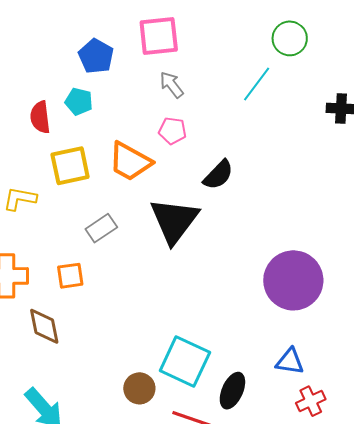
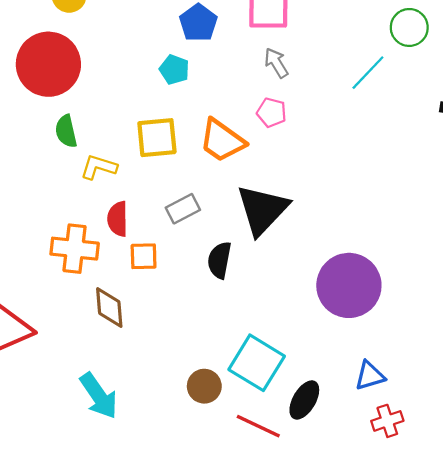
red semicircle: (40, 117) -> (118, 219), moved
black semicircle: (218, 175) -> (219, 260), moved, turned 140
purple circle: (293, 280) -> (349, 285), moved
blue triangle: (290, 361) -> (370, 376), turned -32

